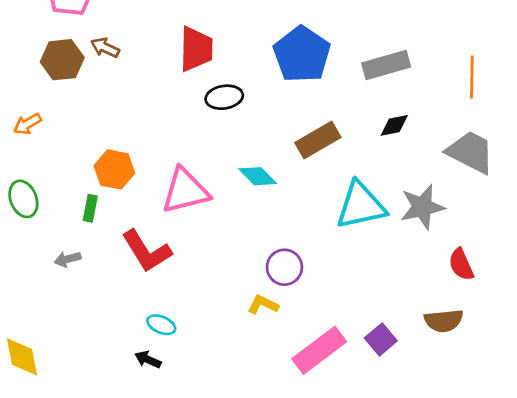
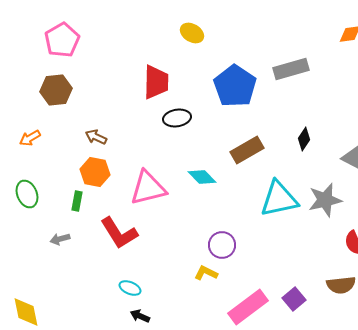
brown arrow: (105, 48) -> (96, 137), moved
gray rectangle: (386, 65) -> (291, 69), moved
black diamond: (394, 125) -> (304, 139), turned -45
black arrow: (148, 360) -> (140, 316), moved

